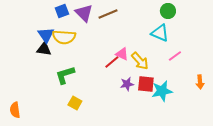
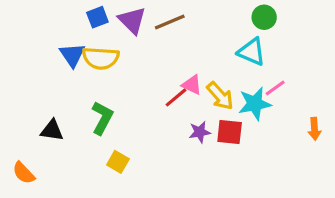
black triangle: (44, 49) -> (52, 130), moved
green L-shape: (65, 75) -> (102, 118), turned 135
cyan star: (162, 91) -> (255, 104), moved
orange semicircle: (15, 110) -> (24, 173), turned -35

